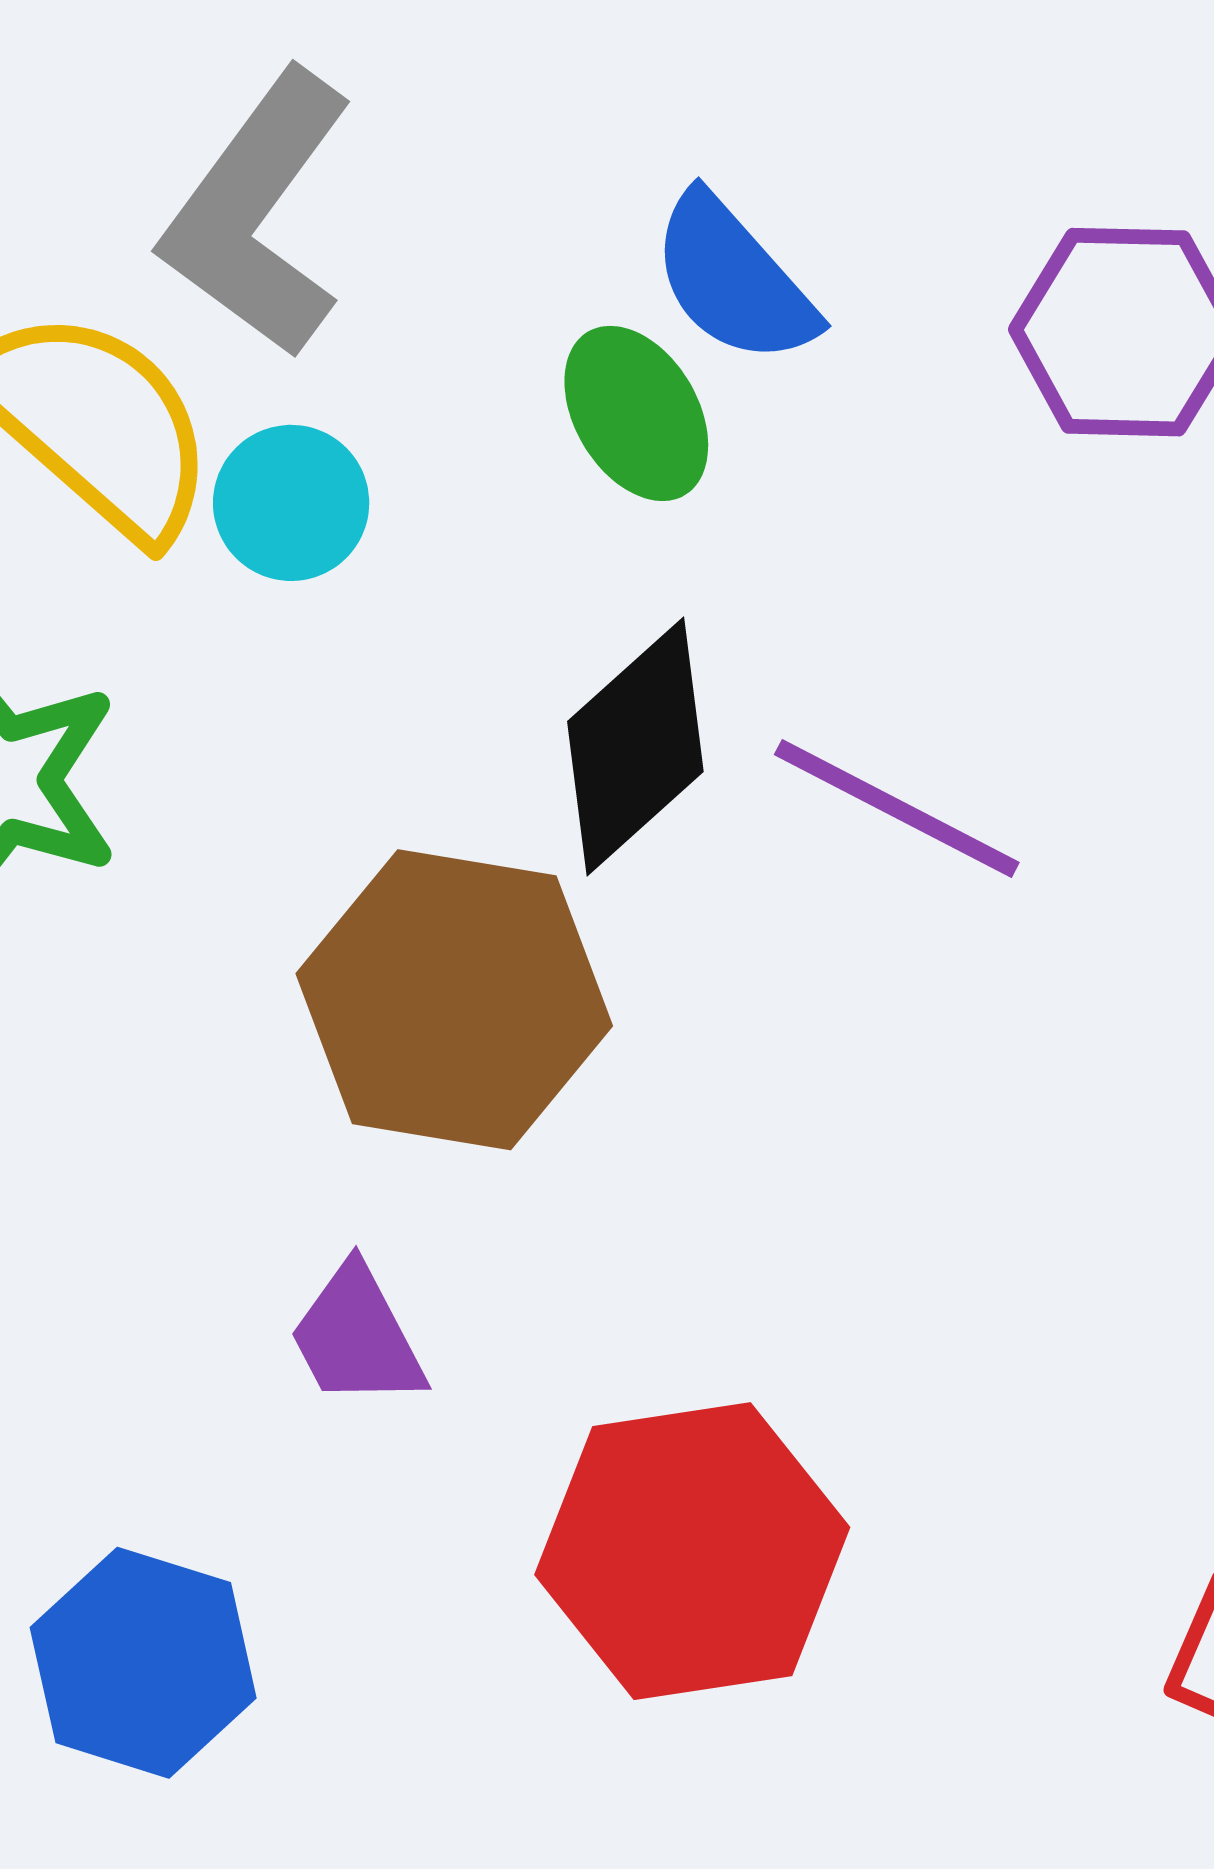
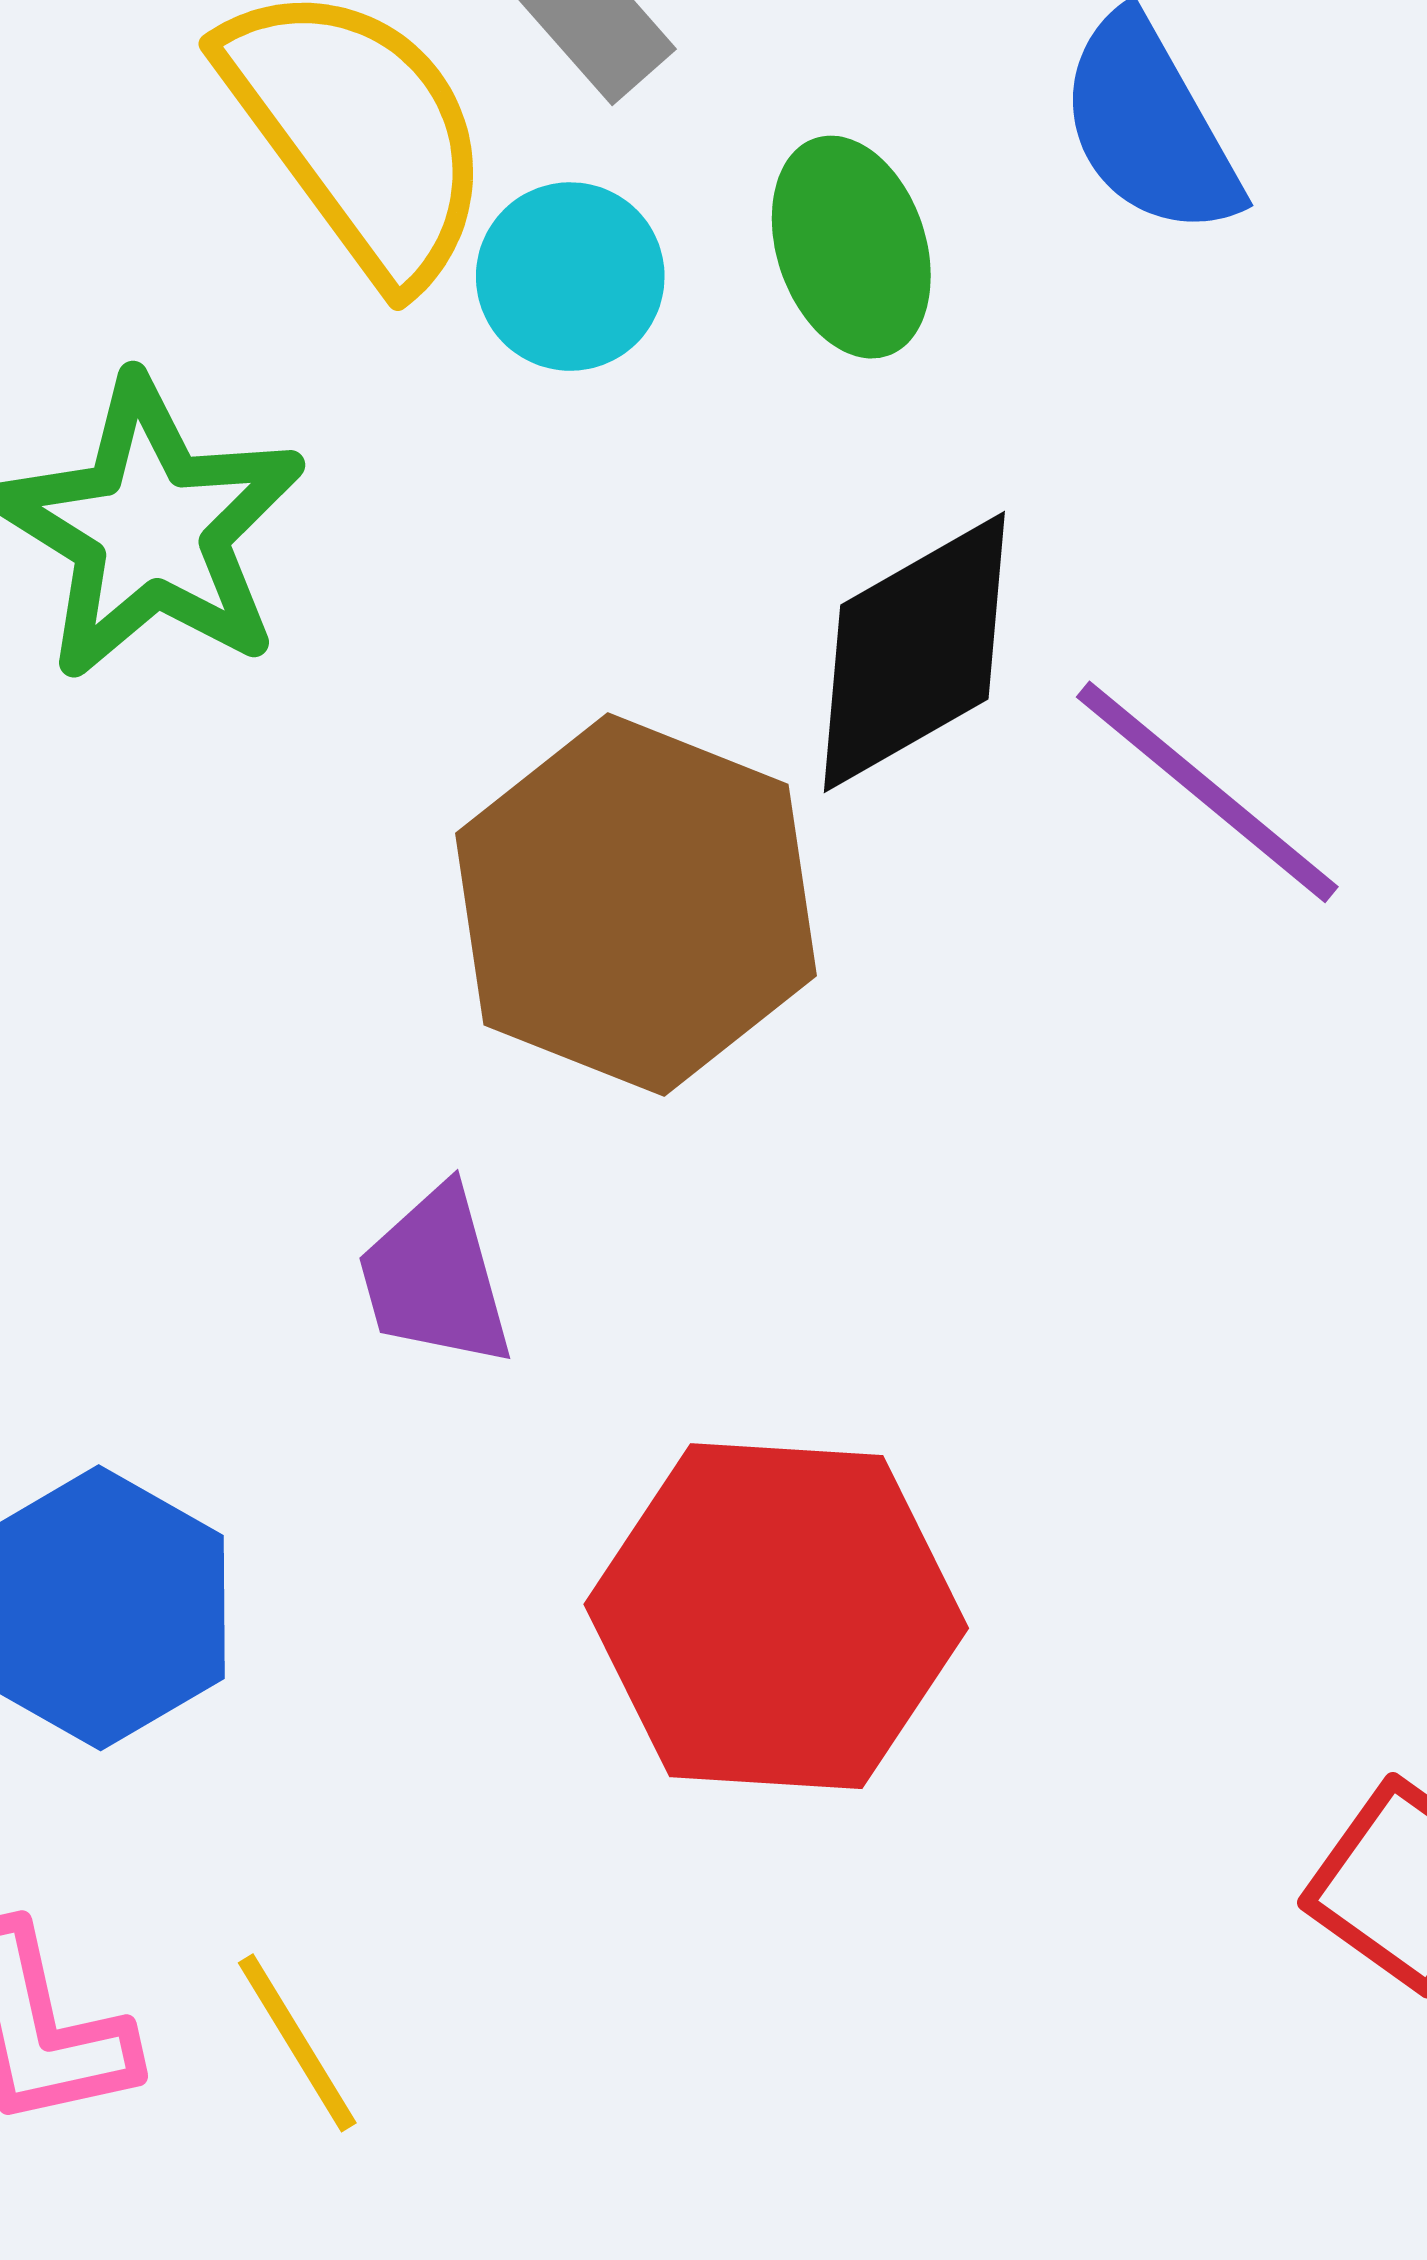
green ellipse: (636, 413) -> (851, 247), moved

